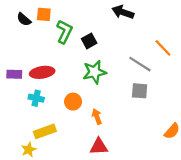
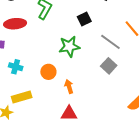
black square: (89, 41) -> (84, 19), moved
red ellipse: (42, 72) -> (15, 24), moved
gray square: (140, 91) -> (109, 66), turned 35

